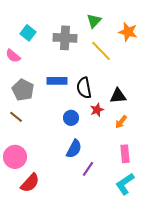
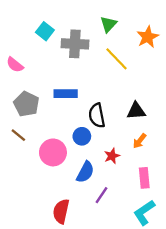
orange star: (128, 32) -> (148, 37), turned 30
cyan square: (28, 33) -> (45, 31), moved
black semicircle: (84, 88) -> (97, 115), moved
red star: (97, 110) -> (112, 156), moved
pink circle: (15, 157) -> (53, 152), moved
red semicircle: (30, 183) -> (61, 211), moved, turned 150

